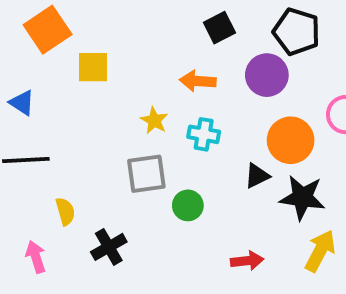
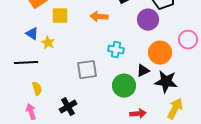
orange arrow: (198, 81) -> (99, 17), moved
blue triangle: (22, 103) -> (32, 34), moved
yellow star: (154, 120) -> (48, 43), moved
green circle: (188, 205) -> (124, 86), moved, size x1.5
yellow semicircle: (65, 211) -> (37, 89), moved

